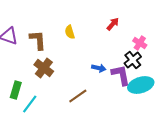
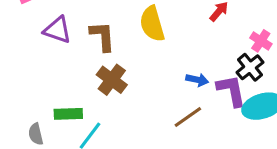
yellow semicircle: (70, 32) -> (152, 24), size x1.6
green rectangle: (16, 90) -> (68, 114), turned 72
brown line: (78, 96) -> (188, 117), moved

